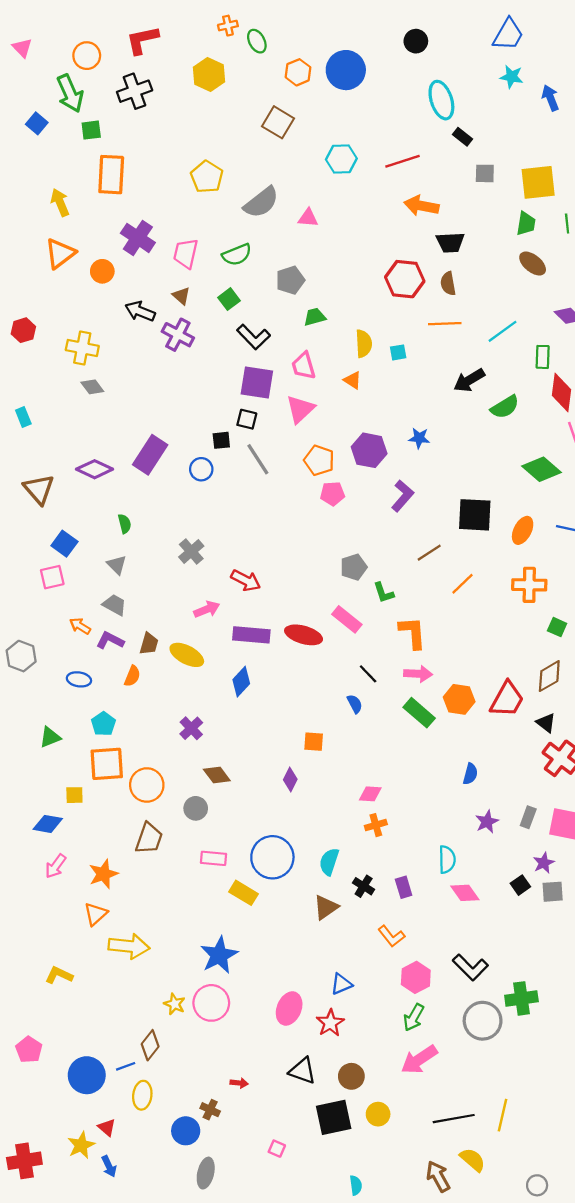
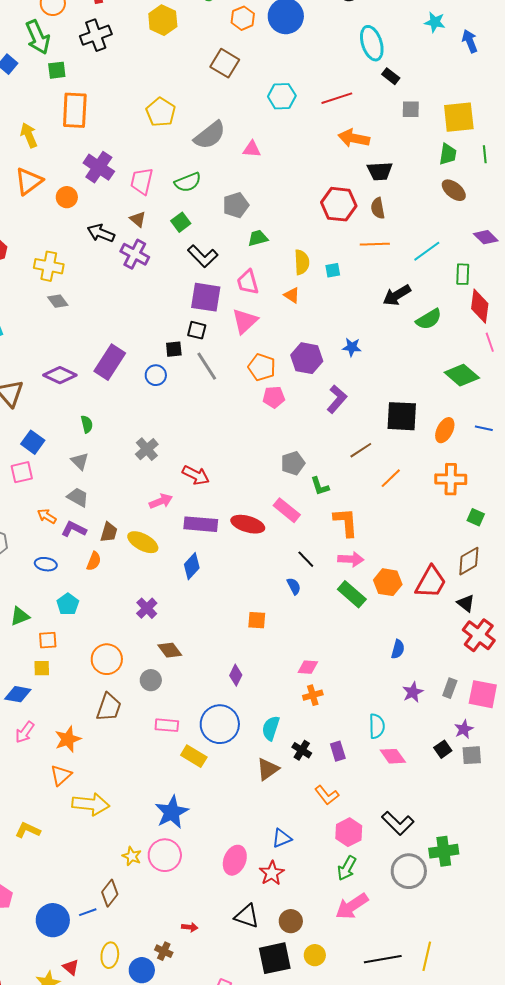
orange square: (107, 764) -> (48, 640), moved, size x0.6
purple diamond: (290, 779) -> (236, 675), moved
yellow ellipse: (142, 1095) -> (110, 955), moved

